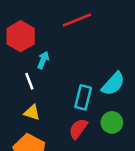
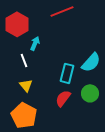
yellow triangle: (32, 112) -> (26, 85), turned 32

